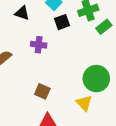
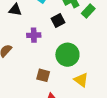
black square: (62, 22) -> (58, 21), moved
green circle: (96, 79) -> (67, 55), moved

